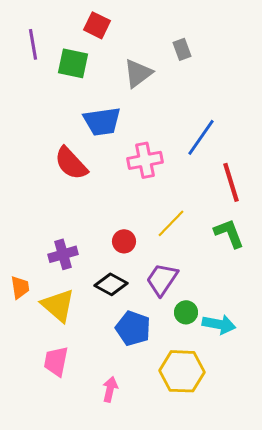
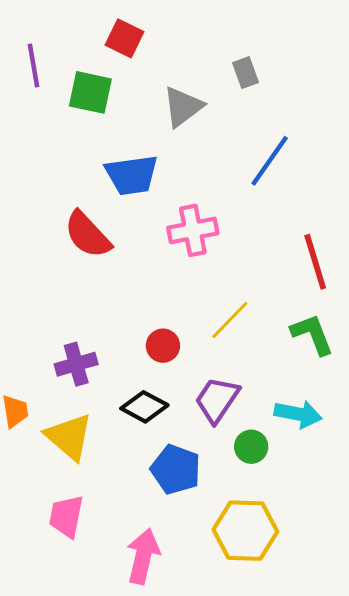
blue line: (201, 137) -> (270, 161), moved
cyan arrow: (219, 324) -> (298, 414), moved
pink arrow: (110, 389) -> (143, 556), size x1.5

